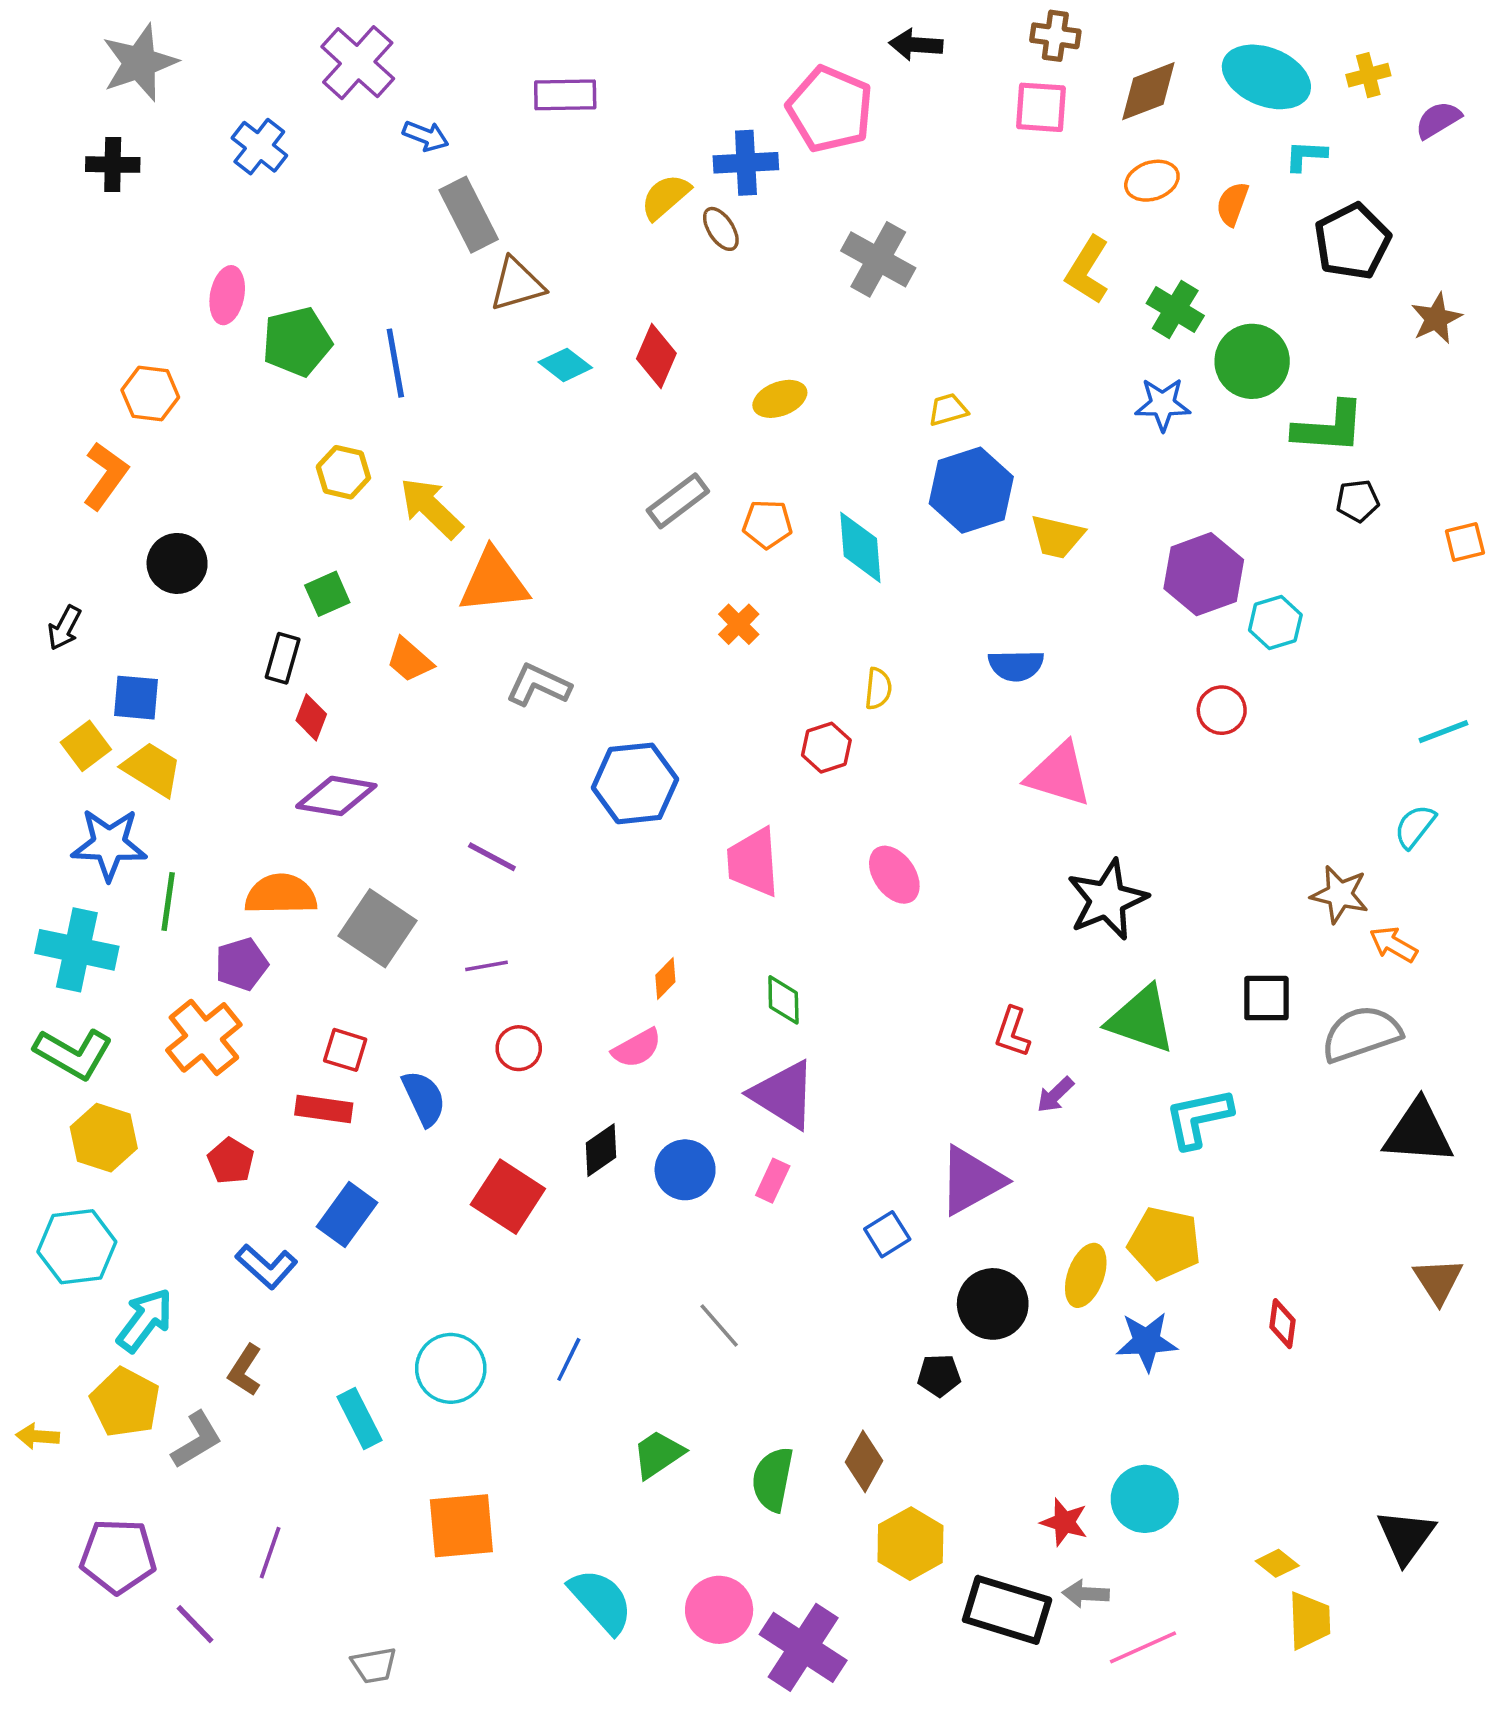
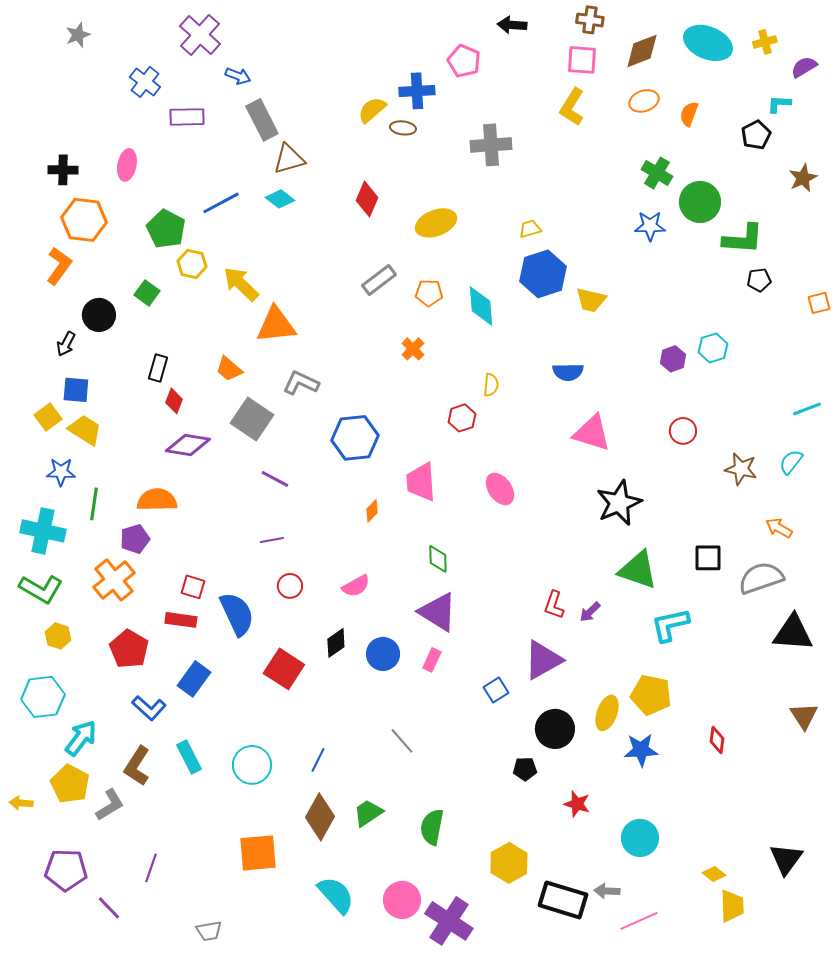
gray star: (140, 63) -> (78, 35), size x0.6
purple rectangle: (565, 95) -> (187, 117), moved
pink pentagon: (830, 109) -> (464, 61), size x0.7
cyan L-shape: (1306, 156) -> (779, 104), moved
black cross: (113, 165) -> (63, 170), moved
brown ellipse: (721, 229) -> (403, 128), turned -50
black pentagon: (1352, 241) -> (756, 135), size x0.7
gray cross: (878, 259) -> (491, 145), turned -33
yellow L-shape: (1088, 270) -> (572, 107), moved
green pentagon: (297, 342) -> (166, 229), moved, turned -30
blue line: (395, 363) -> (221, 203), turned 72
cyan diamond: (565, 365) -> (280, 199), moved
orange hexagon: (150, 394) -> (84, 220), size x1.4
yellow ellipse: (780, 399) -> (436, 223), size x1.4
purple hexagon: (1204, 574) -> (673, 359), moved, size x0.6
green square: (327, 594) -> (147, 293), moved, turned -30
black arrow: (64, 628) -> (66, 344), moved
red circle: (1222, 710) -> (683, 431), moved
blue star: (109, 844) -> (61, 472), size x0.7
brown star: (1340, 894) -> (741, 469), moved
gray square: (377, 928) -> (252, 419), moved
orange diamond: (665, 978) -> (372, 511), moved
red L-shape: (1012, 1032) -> (554, 605), moved
blue semicircle: (424, 1098) -> (237, 614), size x1.4
yellow hexagon: (104, 1138) -> (58, 636), size x0.7
red pentagon: (231, 1161) -> (129, 649), size x1.5
brown L-shape: (245, 1370) -> (137, 766), size x1.4
cyan rectangle: (360, 1418) -> (189, 757), moved
brown diamond: (864, 1461) -> (320, 817), moved, size x1.4
red star: (1064, 1522) -> (577, 804), moved

